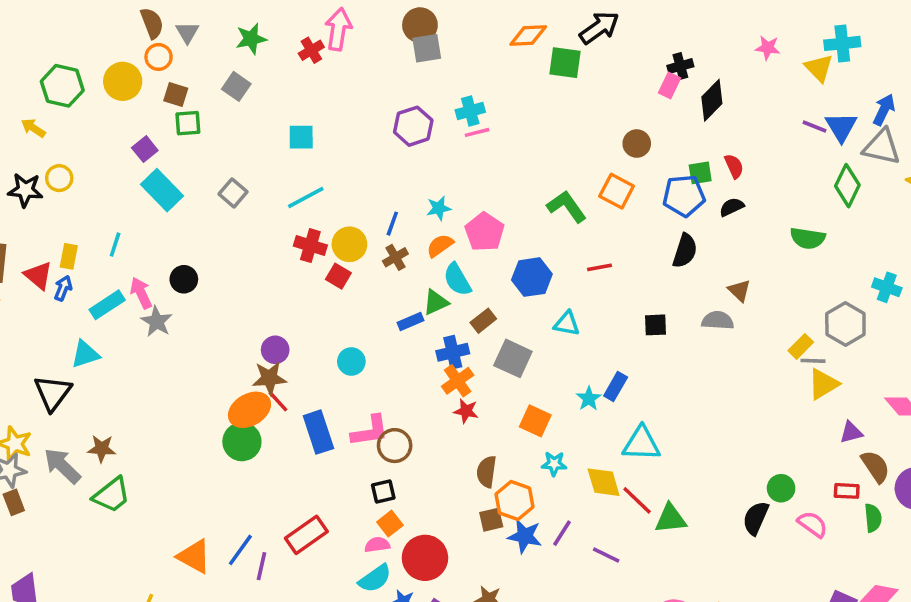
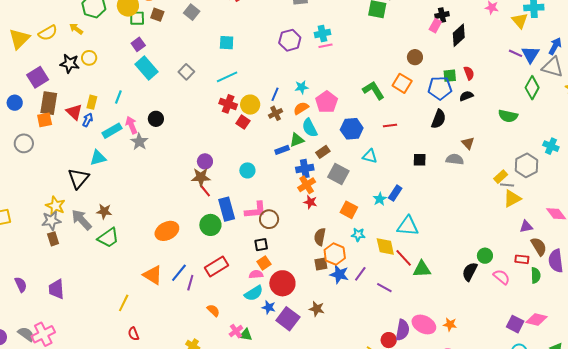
green square: (188, 123) -> (137, 18), moved
orange ellipse: (249, 410) -> (167, 231), moved
green circle: (242, 442) -> (210, 225), moved

